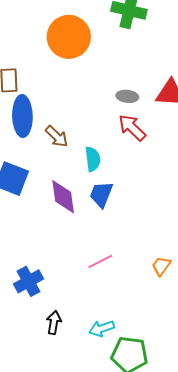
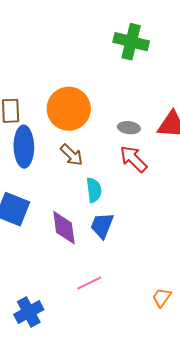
orange circle: (69, 37) -> (69, 109), moved
brown arrow: (57, 136) -> (72, 155), moved
pink line: (100, 261) -> (89, 283), moved

